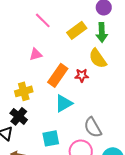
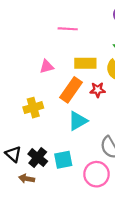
pink line: (43, 20) -> (68, 29), moved, turned -42
yellow rectangle: (77, 30) -> (85, 63), moved, turned 36
black cross: (19, 116) -> (38, 158), moved

